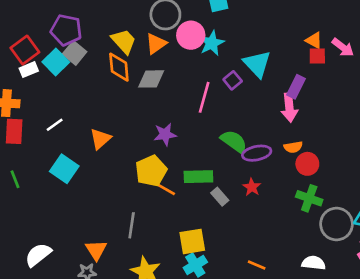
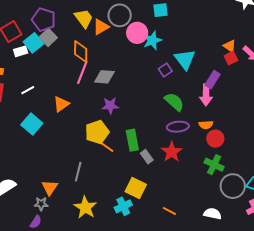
yellow trapezoid: (124, 41) -> (84, 18), moved
orange triangle: (156, 44) -> (101, 27), moved
red square: (317, 56) -> (231, 58), turned -32
white rectangle: (29, 70) -> (21, 51), moved
gray diamond: (151, 79) -> (104, 77), moved
pink line: (204, 97) -> (82, 72), moved
green semicircle: (234, 141) -> (174, 102), moved
green rectangle: (198, 177) -> (132, 140), turned 75
red star: (252, 187) -> (172, 152), size x1.5
yellow square: (192, 241) -> (136, 188), moved, turned 30

